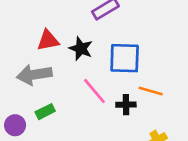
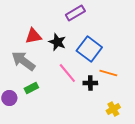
blue square: (125, 58) -> (89, 49), turned 35
gray arrow: (34, 75) -> (23, 61), turned 45

